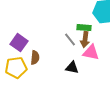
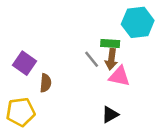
yellow pentagon: (16, 68) -> (21, 112), moved
black triangle: (72, 68) -> (110, 115), moved, turned -40

